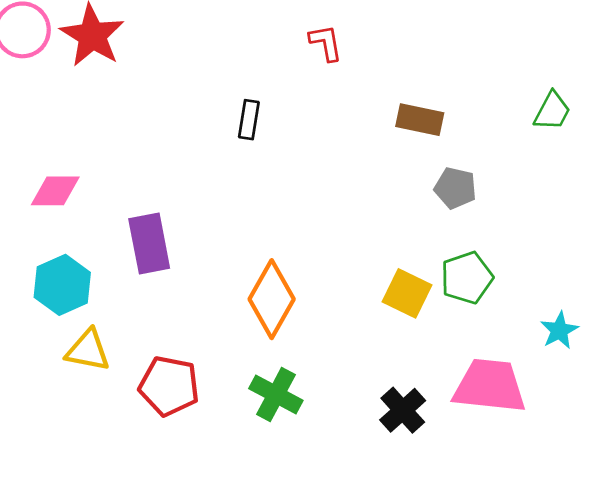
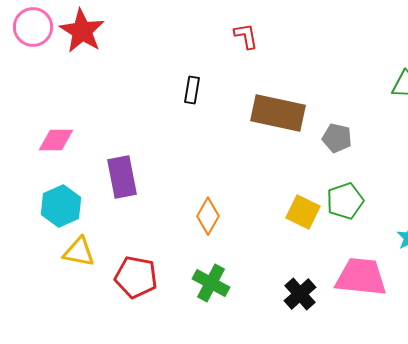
brown rectangle: (420, 120) -> (278, 113), moved, size x1.6
orange diamond: (272, 299) -> (208, 216), size x0.7

